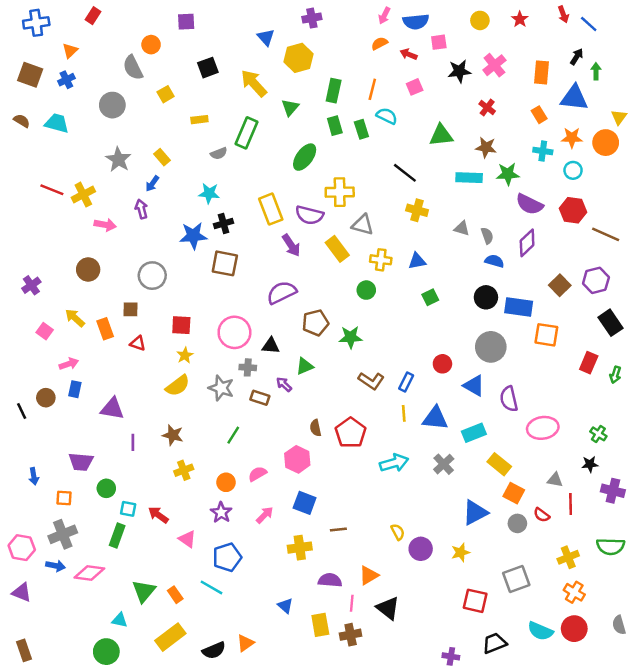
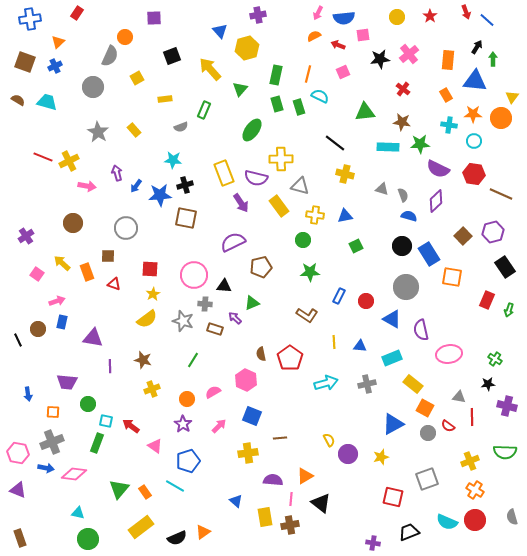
gray semicircle: (133, 68) -> (110, 56), turned -130
green rectangle: (247, 133) -> (204, 110), size x0.7
blue arrow: (152, 184) -> (136, 186), moved
blue rectangle: (519, 307) -> (429, 254), turned 50
green star: (351, 337) -> (310, 272), moved
blue rectangle: (406, 382) -> (339, 296), moved
blue triangle: (435, 418) -> (360, 346), size x0.6
gray cross: (444, 464) -> (367, 384), turned 30
cyan triangle: (120, 620) -> (78, 513), moved

